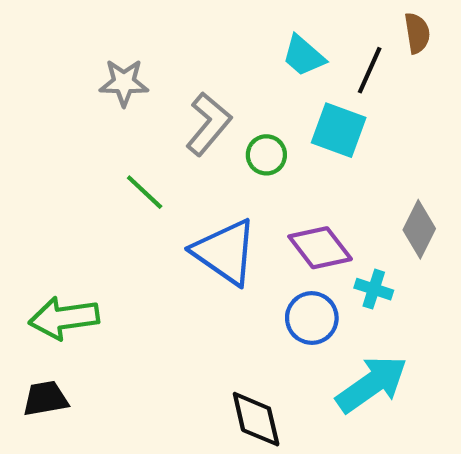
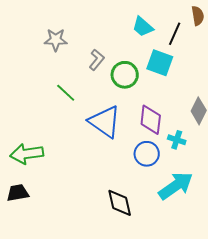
gray L-shape: (209, 124) -> (97, 60), size x0.7
green circle: (266, 155) -> (125, 75), size x1.4
purple diamond: (320, 248) -> (151, 120), turned 44

